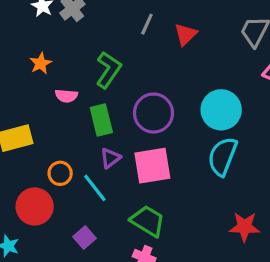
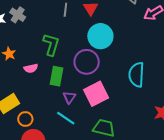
cyan circle: (221, 110) -> (100, 36), moved
green rectangle: (101, 120) -> (57, 76), turned 42
orange circle: (60, 173) -> (25, 119), moved

